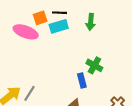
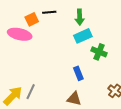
cyan rectangle: (59, 26) -> (83, 36), moved
green cross: (94, 65) -> (99, 52), moved

